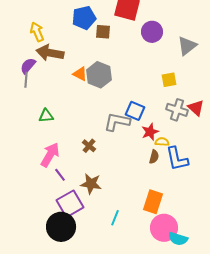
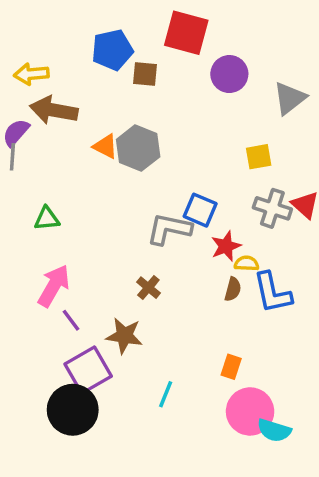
yellow arrow: (37, 32) -> (31, 74), turned -72
brown cross: (89, 146) -> (148, 288), moved
orange rectangle: (153, 202) -> (231, 367), size x0.6

